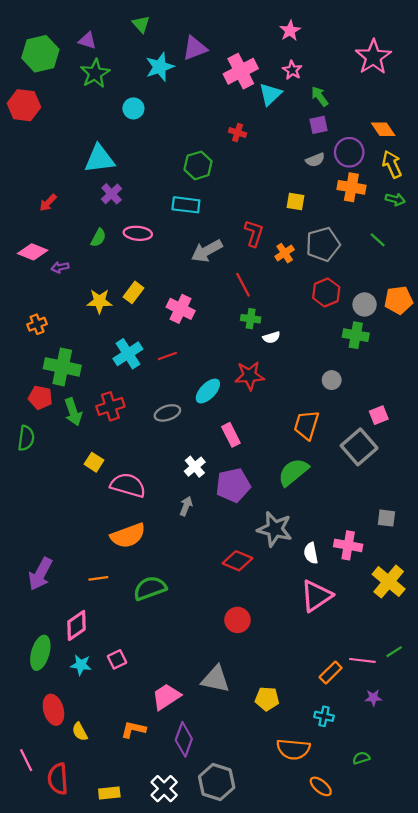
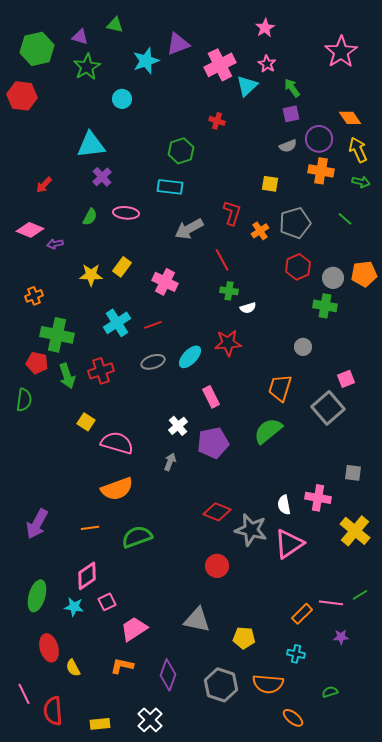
green triangle: (141, 24) -> (115, 25), moved, turned -36
gray ellipse: (167, 413) -> (153, 362), moved
gray star: (275, 529) -> (251, 530), moved
pink diamond: (76, 625) -> (87, 576), moved
pink trapezoid: (166, 697) -> (134, 629), moved
gray hexagon: (217, 782) -> (221, 685), moved

